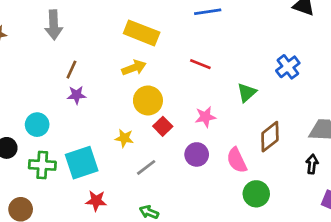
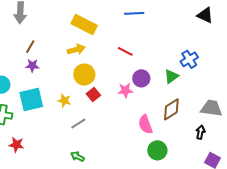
green triangle: (247, 93) -> (171, 76), moved
purple circle: (197, 154) -> (141, 78), moved
cyan square: (82, 163) -> (31, 100), moved
red star: (96, 201) -> (16, 145), moved

